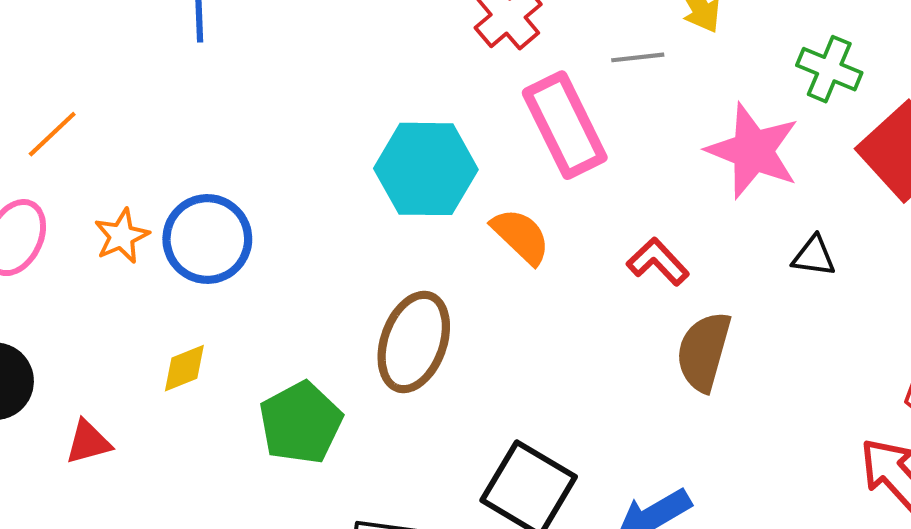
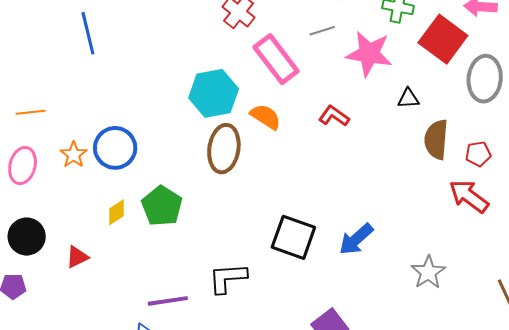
gray line: (638, 57) -> (322, 31), moved
orange line: (52, 134) -> (31, 112), turned 48
brown ellipse: (414, 342) -> (224, 149), moved
brown semicircle: (704, 351) -> (436, 140), moved
green pentagon: (301, 423) -> (162, 206), moved

